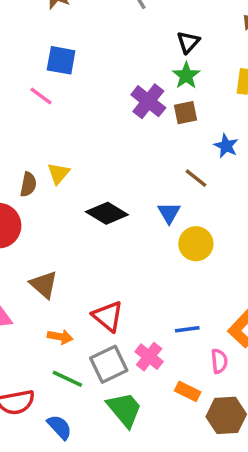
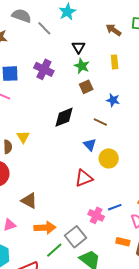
purple cross: (148, 101) -> (44, 69), moved
black diamond: (107, 213) -> (64, 117), moved, turned -40
red triangle: (108, 316) -> (84, 178), moved, turned -48
orange arrow: (60, 337) -> (45, 228), size x1.5
pink cross: (149, 357) -> (96, 215), moved
green line: (67, 379) -> (54, 250), turned -54

